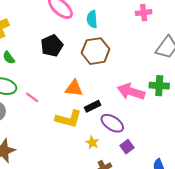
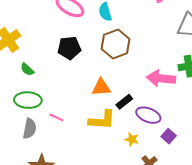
black pentagon: (52, 46) -> (69, 48), turned 30
pink line: (32, 97) -> (56, 117), moved

